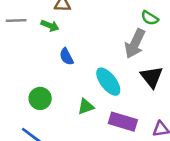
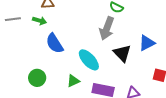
blue semicircle: (66, 57) -> (55, 43), size x1.5

